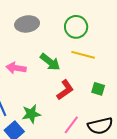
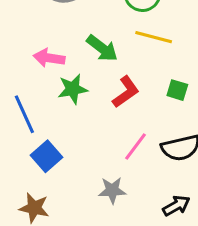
green star: (31, 114) -> (73, 89), moved

